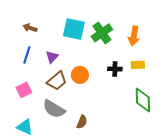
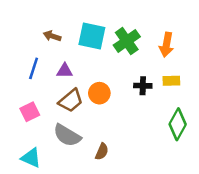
brown arrow: (30, 28) -> (52, 36), moved
purple triangle: (52, 57) -> (65, 71), turned 48
green diamond: (143, 100) -> (178, 124), turned 30

